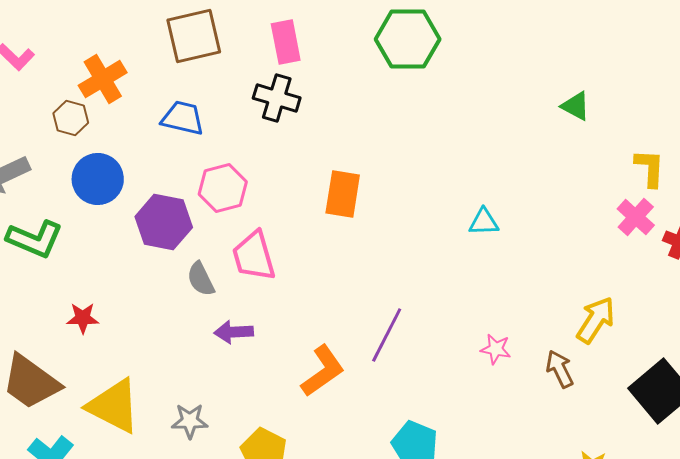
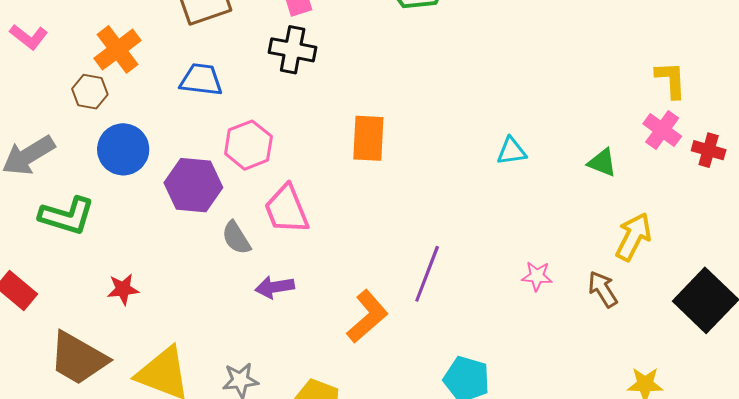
green triangle: (576, 106) -> (602, 163), moved

